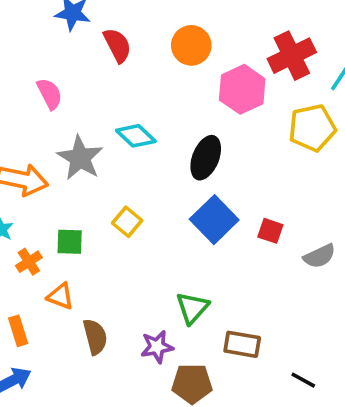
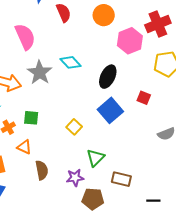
pink semicircle: (50, 94) -> (25, 37), size x1.5
yellow square: (127, 222) -> (74, 127), moved
red square: (270, 231) -> (144, 98), moved
black line: (303, 380) -> (153, 201), turned -32

